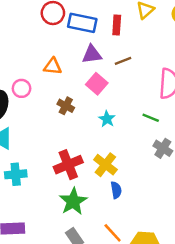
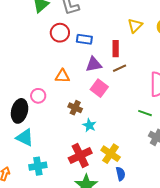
blue rectangle: (82, 23) -> (84, 39), size x0.7
red rectangle: (117, 25) -> (116, 49), moved
cyan star: (107, 119) -> (89, 125), moved

